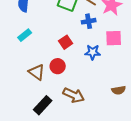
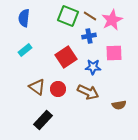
red square: (66, 42) -> (66, 57), size x1.5
red circle: (58, 66) -> (58, 89), moved
brown arrow: (74, 95) -> (88, 92), moved

